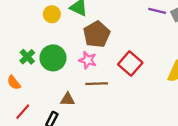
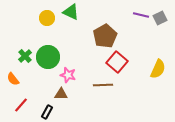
brown pentagon: (97, 34) -> (105, 36), moved
pink star: (88, 60) -> (68, 75), moved
brown line: (97, 84) -> (103, 85), moved

